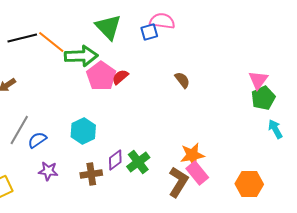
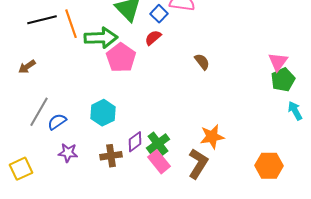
blue square: (149, 32) -> (159, 14), moved, turned -30
orange line: (51, 42) -> (71, 24), turned 32
red semicircle: (120, 77) -> (153, 38), moved
pink rectangle: (197, 173) -> (159, 162), moved

